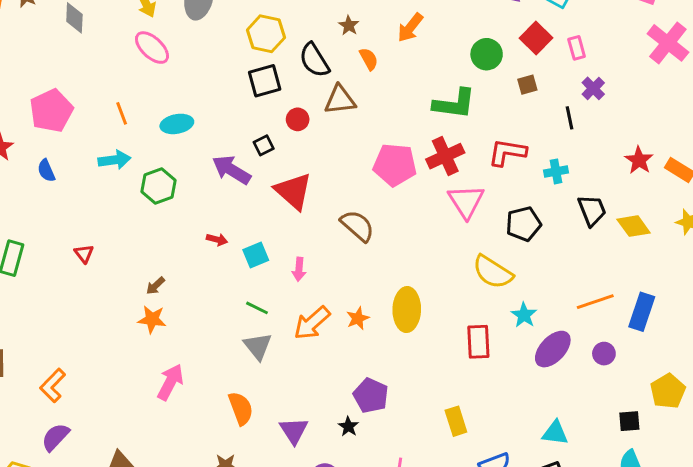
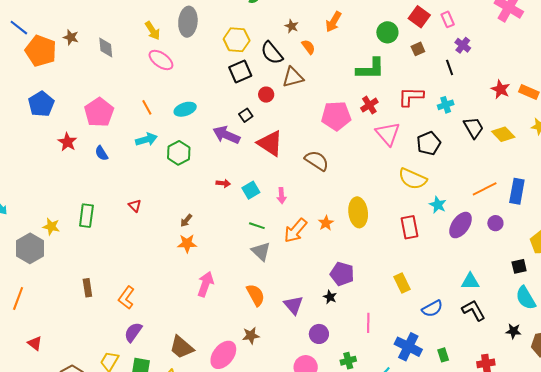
red cross: (445, 156) -> (369, 105), size x0.7

